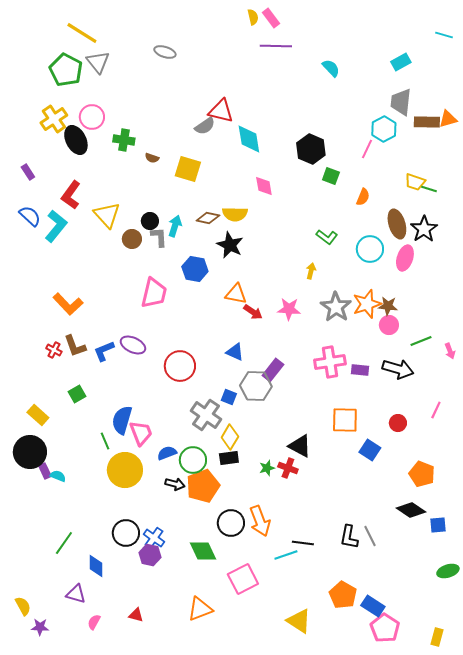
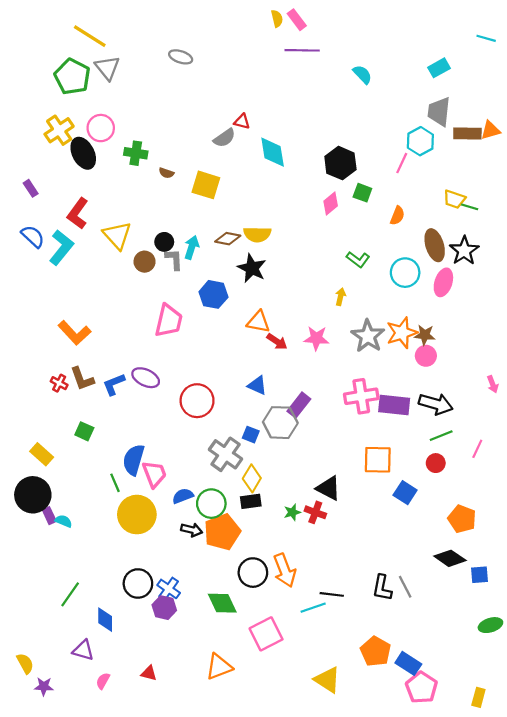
red triangle: (221, 111) -> (242, 121), size x0.6
pink diamond: (264, 186) -> (331, 204), moved, turned 60
green line: (421, 341) -> (441, 436), moved
purple rectangle: (360, 370) -> (394, 405), size x1.6
green square: (77, 394) -> (84, 431), turned -36

